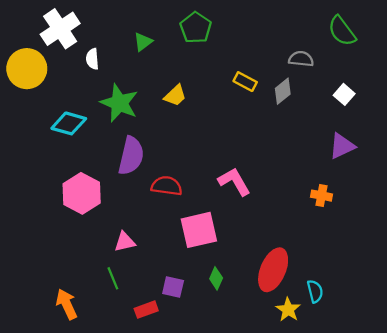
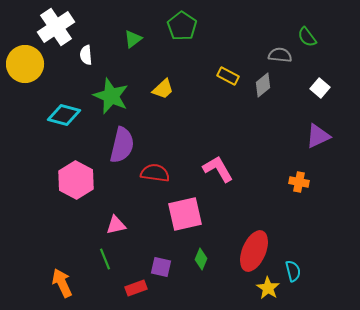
green semicircle: (342, 31) -> (307, 37), moved, size x0.7

